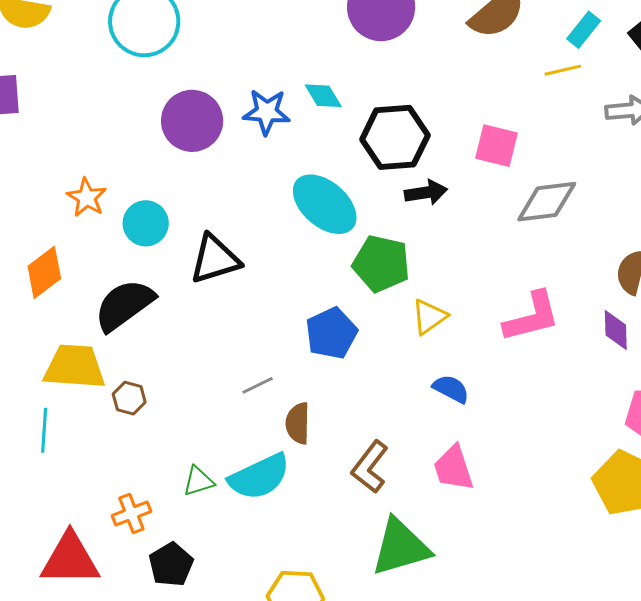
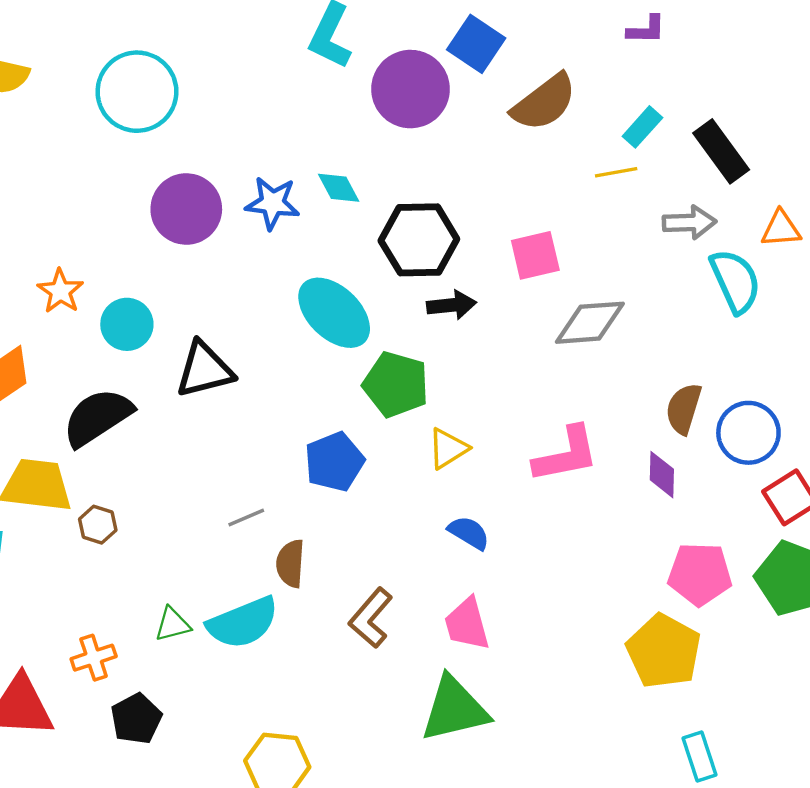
pink square: (496, 146) -> (535, 255), turned -30
green triangle: (401, 547) -> (454, 709), moved

